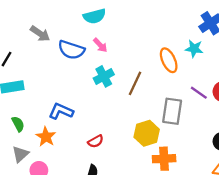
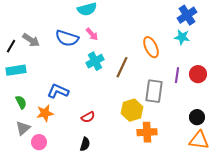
gray arrow: (40, 34) -> (31, 40), moved
cyan star: (194, 49) -> (182, 37), moved
purple line: (199, 93) -> (177, 75), turned 63
orange star: (46, 137) -> (45, 113), turned 30

